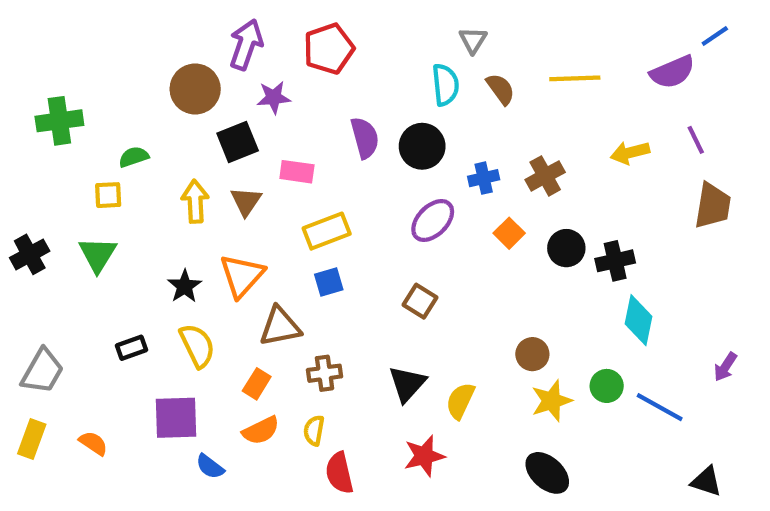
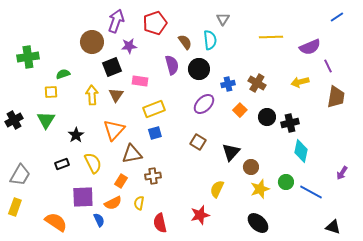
purple semicircle: (672, 72) -> (310, 47), moved
brown semicircle: (501, 89) -> (185, 42), moved
yellow arrow: (630, 153) -> (300, 82), moved
brown cross: (545, 176) -> (257, 83), turned -30
black star: (185, 286) -> (76, 135), moved
black triangle: (407, 384) -> (231, 152), moved
orange semicircle: (261, 430) -> (113, 203), moved
yellow semicircle: (314, 430) -> (139, 203), moved
orange semicircle: (93, 443) -> (56, 222), moved, size x1.6
blue semicircle: (210, 467) -> (99, 220), turned -152

